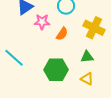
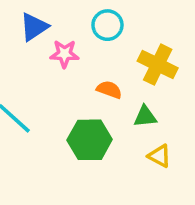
orange semicircle: (62, 34) -> (109, 90), moved, turned -104
yellow triangle: (87, 79) -> (159, 156), moved

